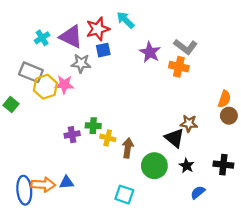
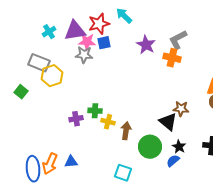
purple triangle: (71, 37) -> (75, 31), turned -35
gray L-shape: (186, 47) -> (178, 40), turned 115
pink star: (64, 85) -> (87, 42), moved
orange arrow: (43, 185) -> (50, 164), turned 110
blue semicircle: (198, 192) -> (173, 161), moved

